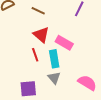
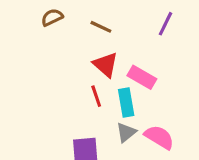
gray triangle: (54, 78) -> (126, 132), turned 32
pink semicircle: (87, 83) -> (159, 137), moved

